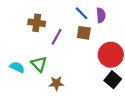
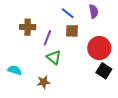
purple semicircle: (101, 15) -> (94, 11), moved
green triangle: (39, 64) -> (54, 57), moved
brown star: (56, 83) -> (44, 82), moved

